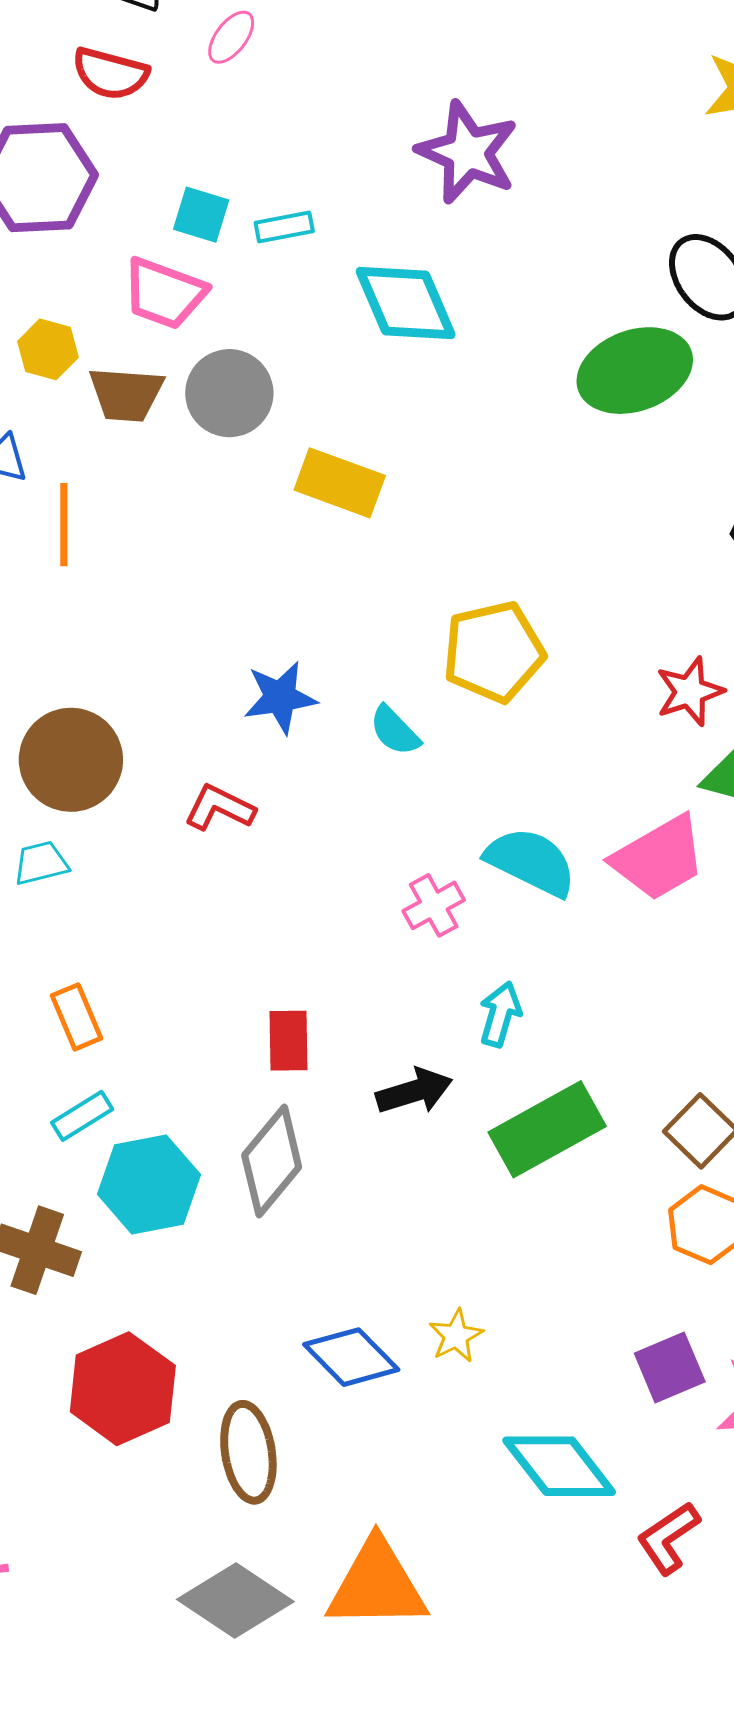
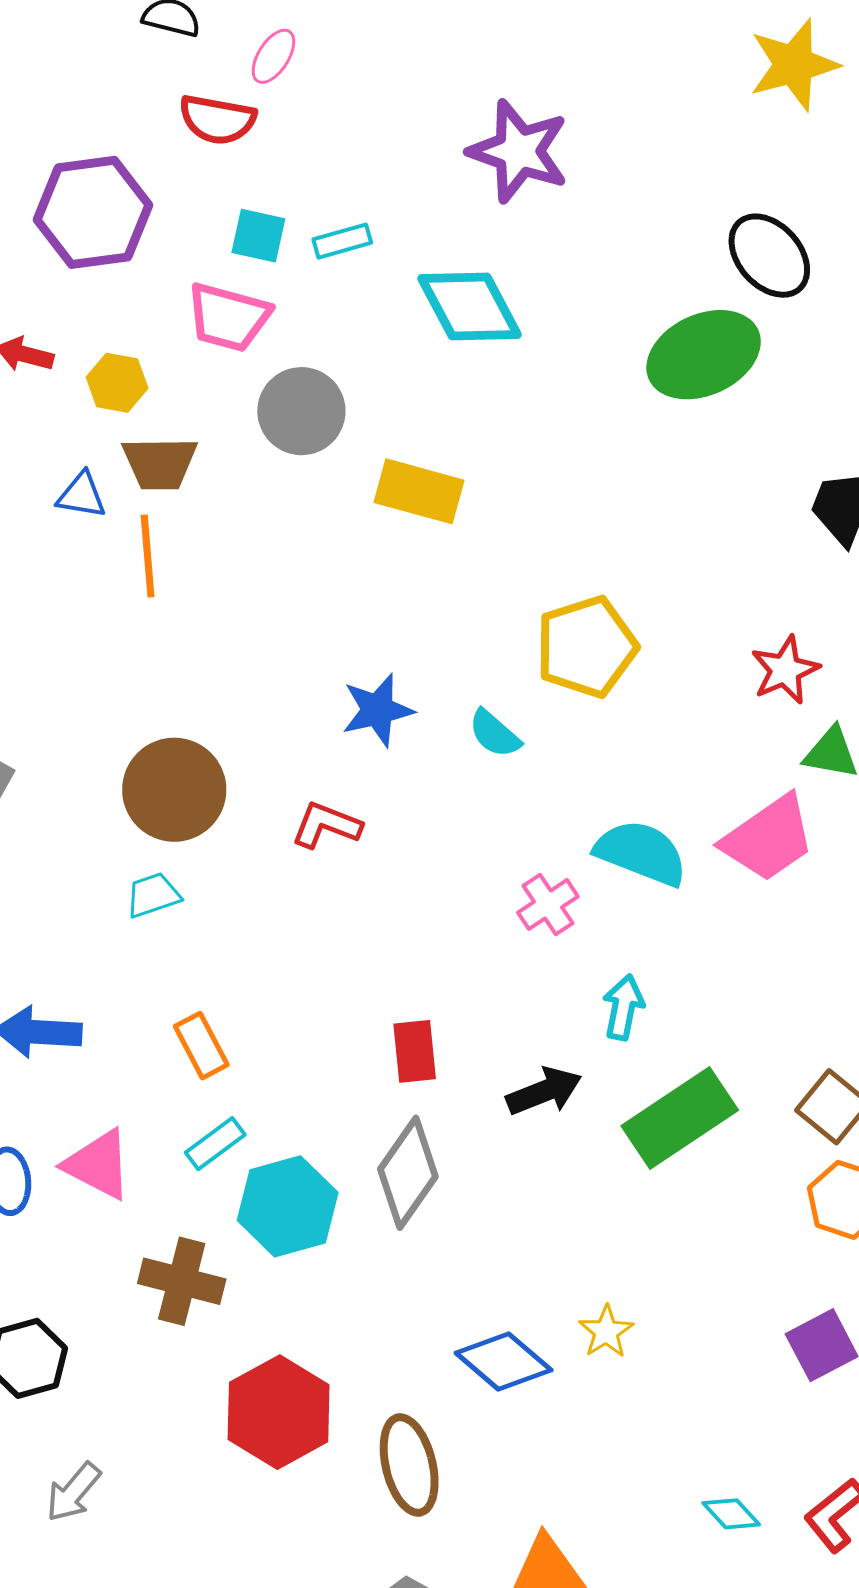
red semicircle: (110, 74) -> (217, 119), moved
brown trapezoid: (126, 394) -> (160, 463), moved
cyan diamond: (559, 1466) -> (731, 1514), moved, size x0.5

